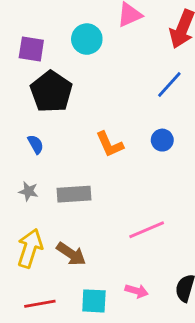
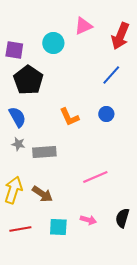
blue semicircle: (36, 144) -> (17, 117), size x1.5
gray star: (28, 191) -> (18, 144), moved

